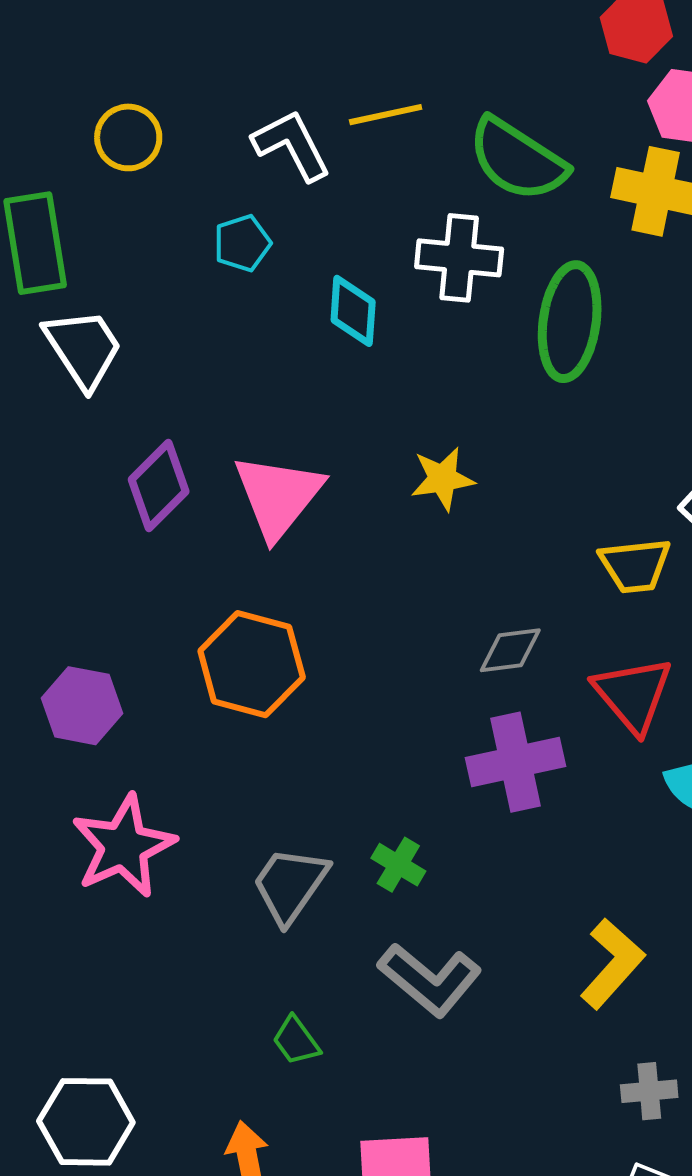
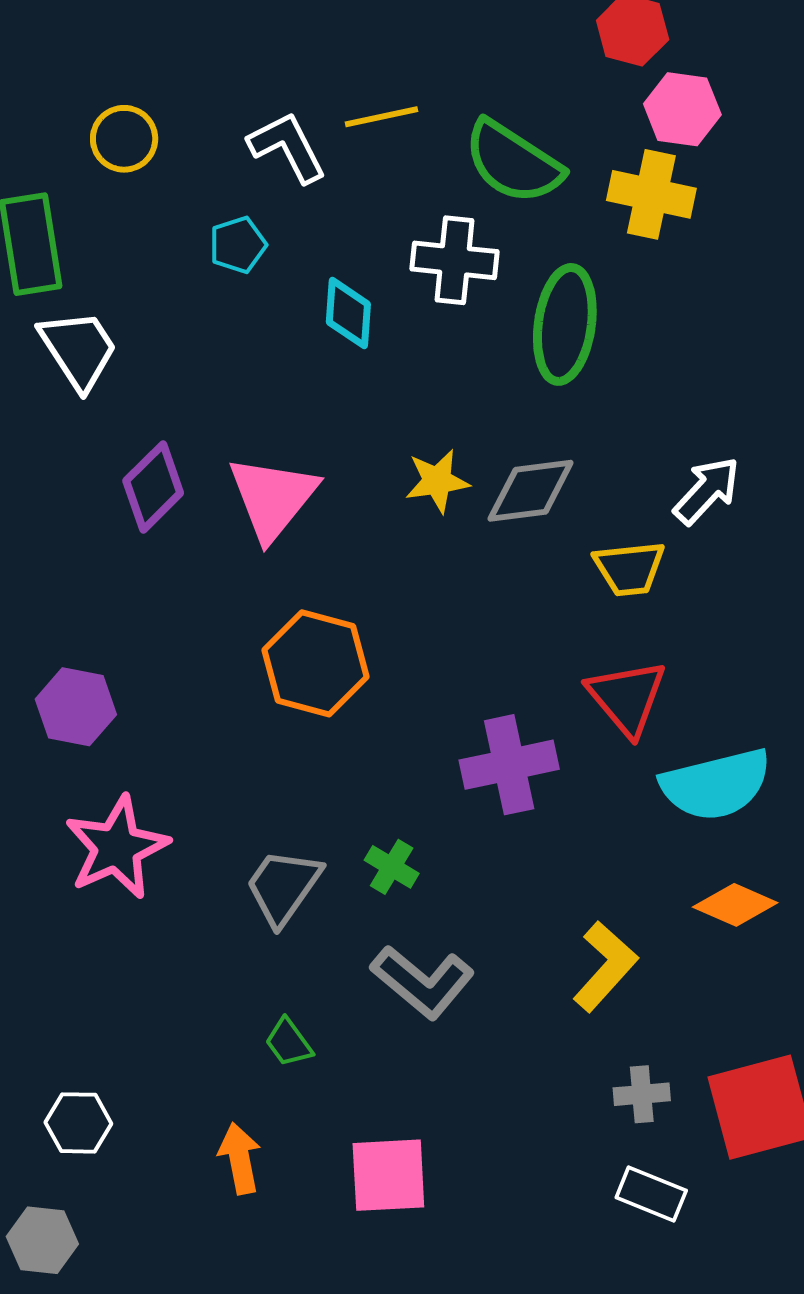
gray diamond: (510, 650) -> (531, 491), moved, size x1.4
orange hexagon: (252, 664) -> (315, 663), moved
white hexagon: (86, 1122) -> (78, 1123), size x0.7

